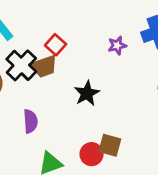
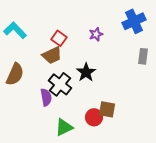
purple star: (117, 45) -> (96, 34), moved
black cross: (21, 65) -> (60, 84), moved

